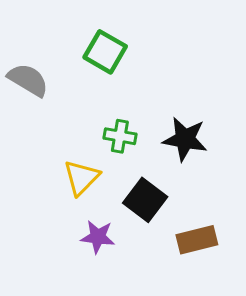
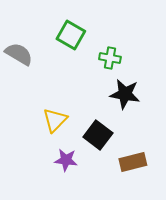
green cross: (120, 136) -> (110, 58), moved

